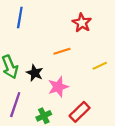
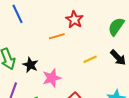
blue line: (20, 18) -> (18, 14), turned -36
orange line: (62, 51) -> (57, 36), moved

